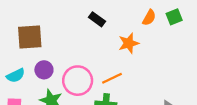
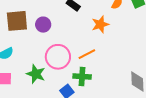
purple circle: (44, 70) -> (43, 25), moved

